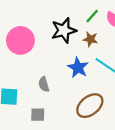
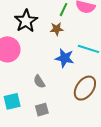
black star: (64, 30) -> (26, 21), moved
brown star: (90, 39) -> (57, 29), moved

